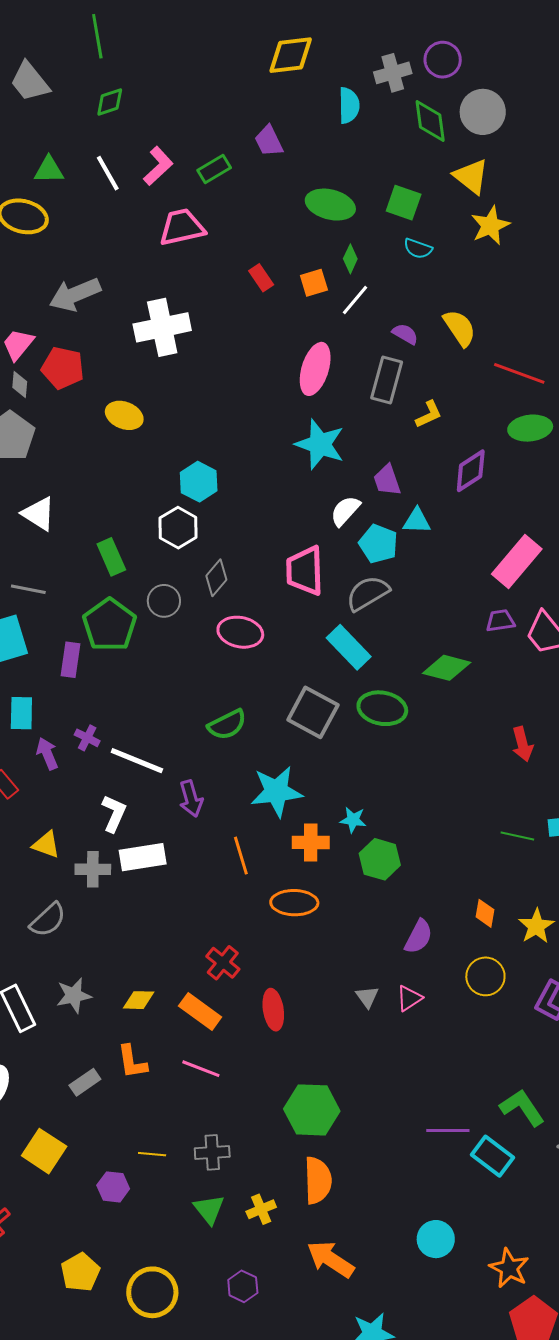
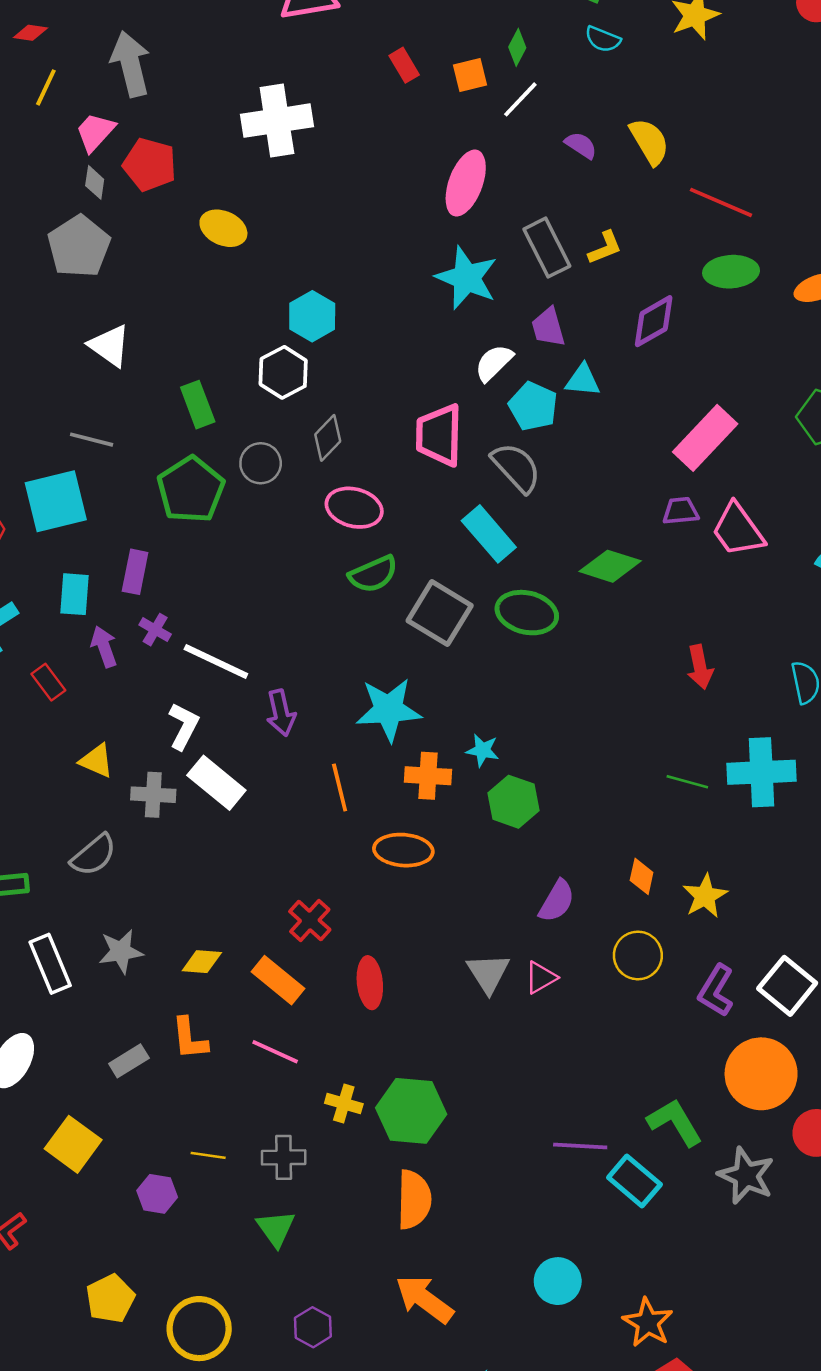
gray arrow: (75, 294) -> (130, 64), moved, turned 96
gray rectangle: (387, 380) -> (547, 248), moved, turned -45
gray semicircle: (368, 593) -> (516, 468), turned 75
purple rectangle: (71, 660) -> (135, 572), moved
green semicircle: (227, 725) -> (373, 574), moved
white rectangle: (143, 857) -> (216, 783), turned 45
gray triangle: (367, 997) -> (488, 973), size x1.5
yellow cross: (261, 1209) -> (344, 1103), moved, turned 36

